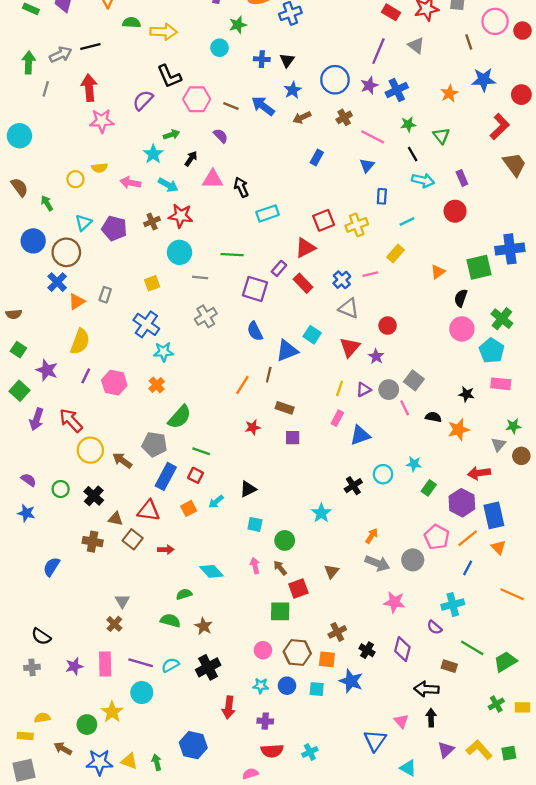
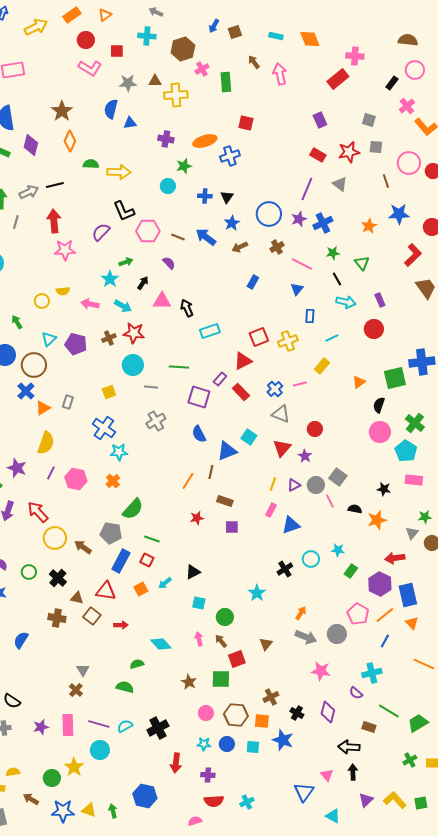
brown star: (204, 626) -> (189, 682), moved

